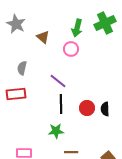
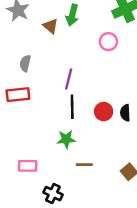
green arrow: (77, 28) -> (72, 15), moved
pink circle: (71, 49) -> (108, 42), moved
purple line: (58, 81) -> (69, 79), turned 66

